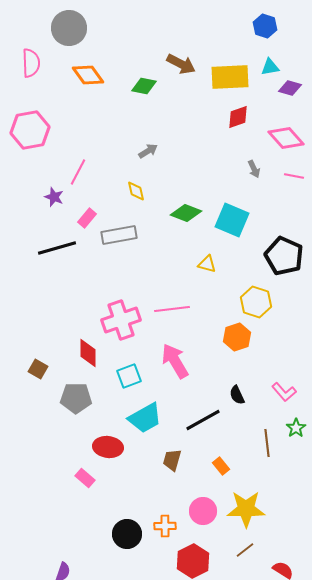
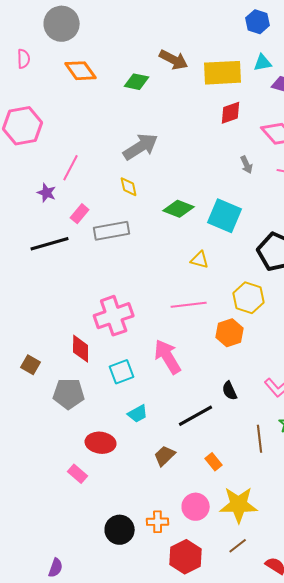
pink semicircle: (31, 63) -> (24, 59), size x0.7
gray arrow: (148, 151) -> (141, 147), size x1.8
pink line: (172, 309) -> (189, 305), moved
cyan trapezoid: (145, 418) -> (138, 414), size x0.6
brown trapezoid: (172, 460) -> (165, 456), turned 30

